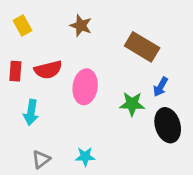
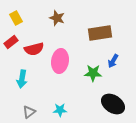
brown rectangle: (142, 47) -> (100, 33), turned -40
red rectangle: (15, 71) -> (11, 42), moved, turned 48
black ellipse: (168, 125) -> (113, 104), moved, turned -40

